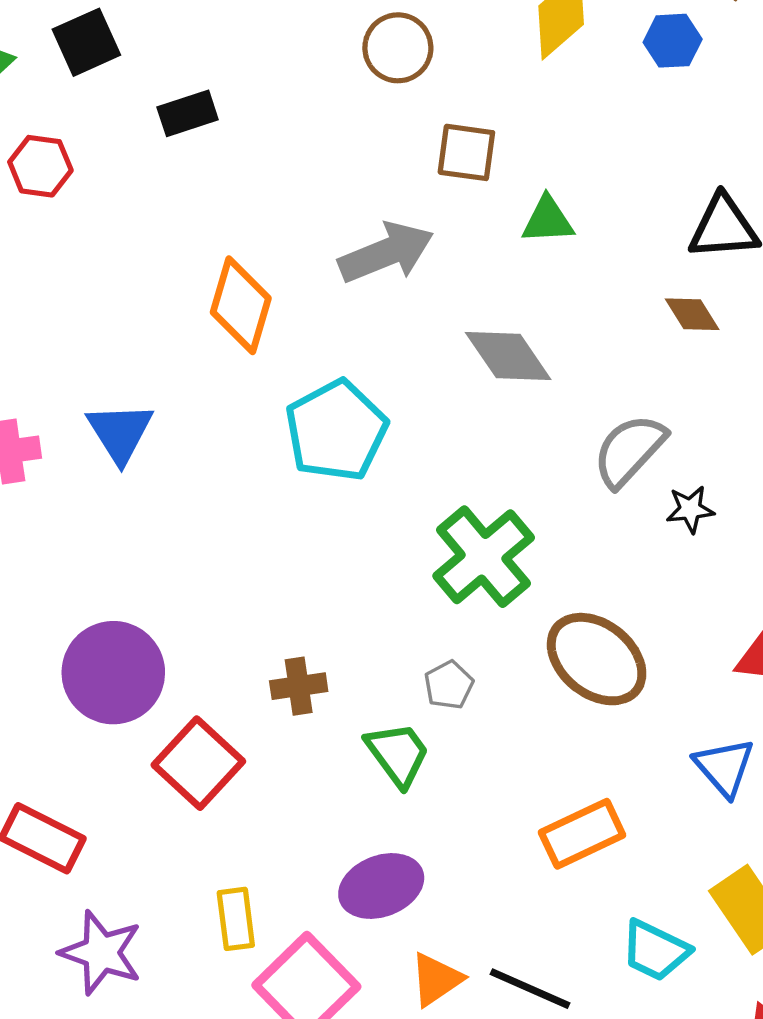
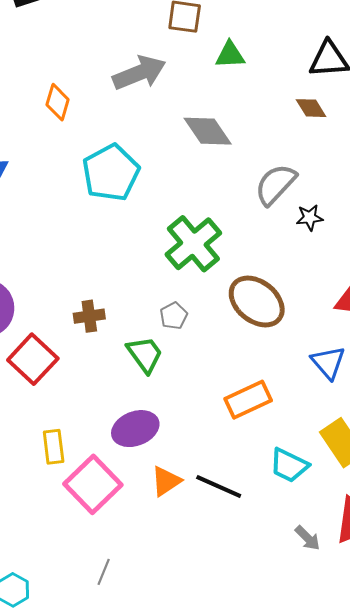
orange diamond: (241, 305) -> (58, 102), size x0.7

